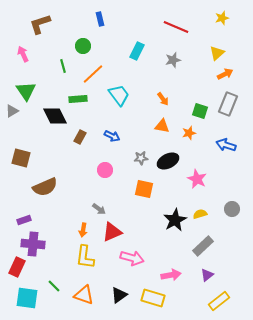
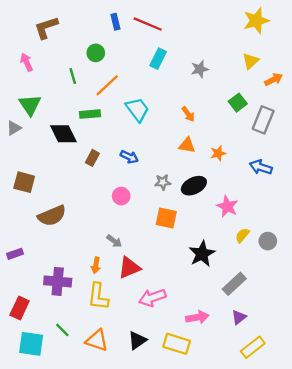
yellow star: (222, 18) -> (256, 21), size x1.6
red line: (176, 27) -> (148, 24), moved
orange arrow: (225, 74) -> (274, 79), moved
green square: (200, 111) -> (238, 103), moved, turned 35
yellow semicircle: (200, 214) -> (242, 235), moved, turned -32
purple rectangle: (24, 220) -> (15, 254), moved
purple cross: (33, 244) -> (58, 281), moved
pink arrow: (132, 258) -> (152, 298), turned 145

